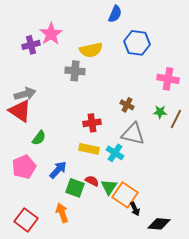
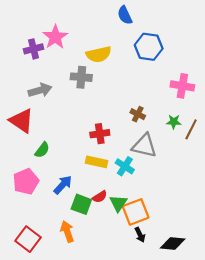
blue semicircle: (115, 14) -> (125, 15), turned 132
gray arrow: (25, 94) -> (40, 90), moved
red semicircle: (92, 181) -> (100, 197), turned 120
orange square: (125, 195) -> (136, 212), turned 35
black arrow: (135, 209) -> (140, 235), moved

